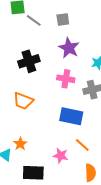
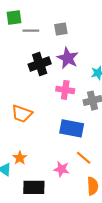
gray line: (34, 20) -> (31, 31), turned -35
black cross: (29, 61) -> (40, 64), moved

